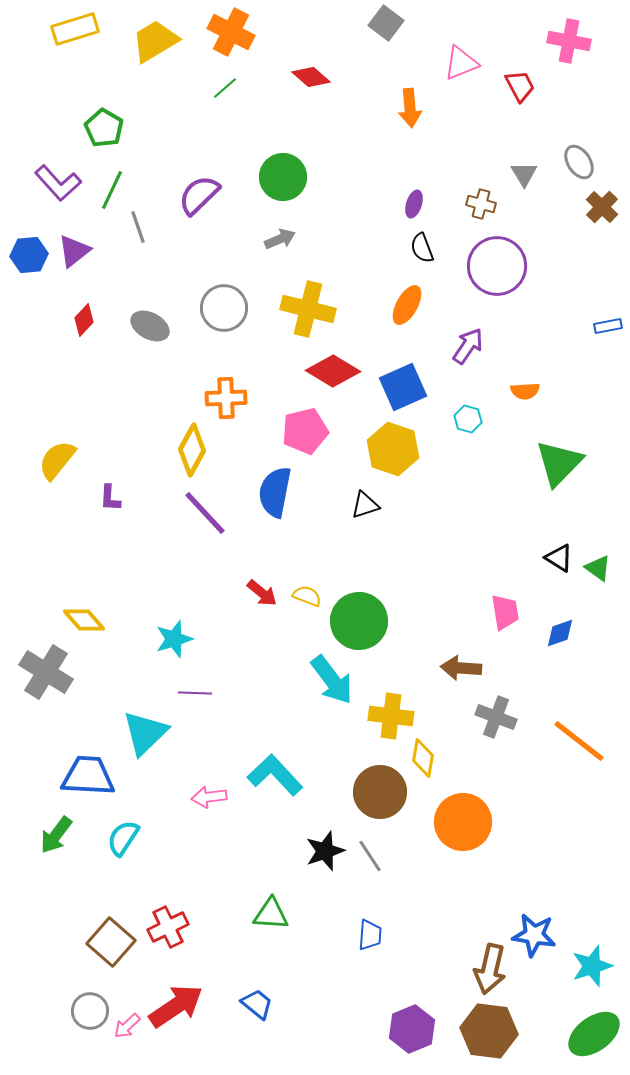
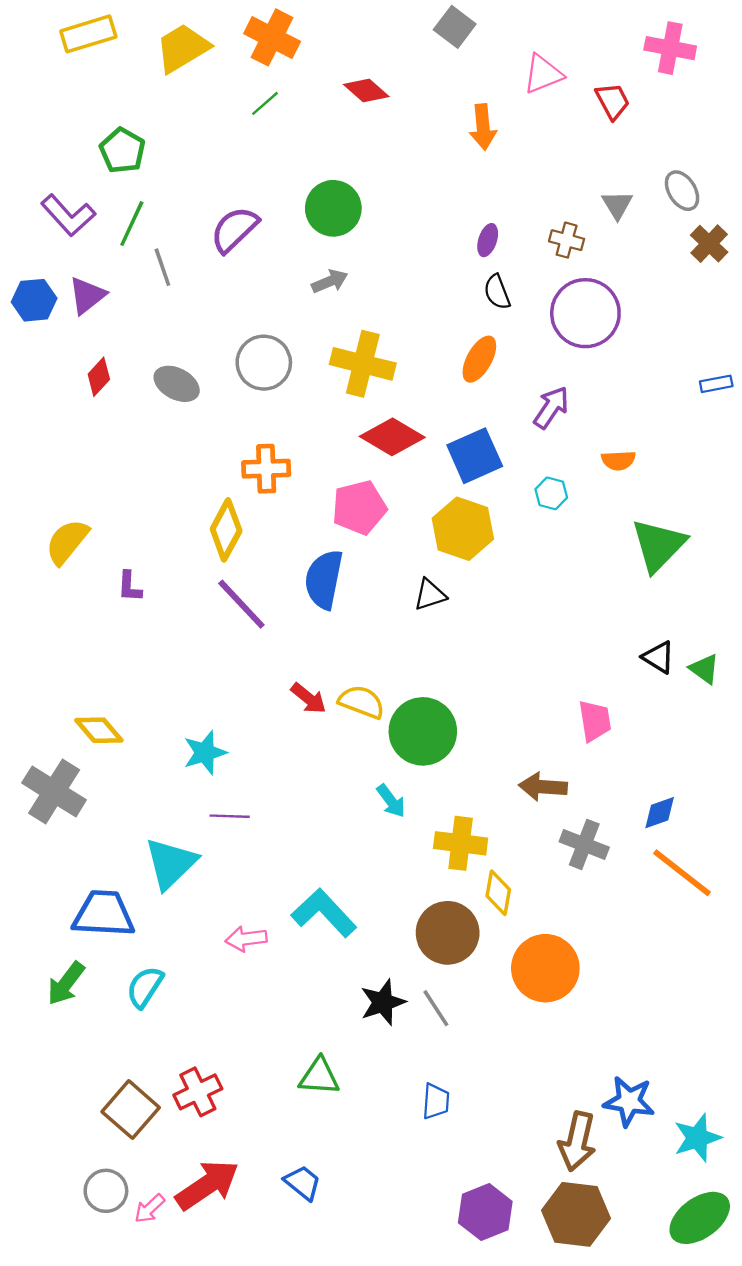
yellow semicircle: (307, 596) -> (362, 702), size x1.4
blue diamond: (560, 633) -> (660, 813), moved
cyan arrow: (332, 680) -> (391, 801), size x0.6

